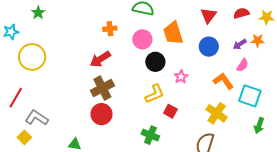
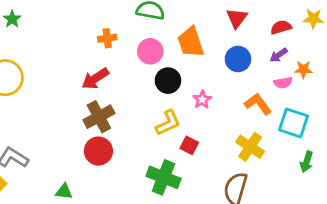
red semicircle: (241, 13) -> (281, 27), moved
orange star: (258, 41) -> (303, 69), moved
pink semicircle: (243, 65) -> (283, 83), turned 48
green cross: (150, 135) -> (163, 177), size x1.4

